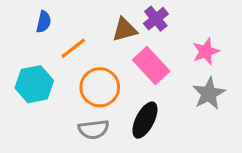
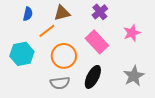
brown triangle: (125, 30) -> (62, 13), moved
gray star: (209, 94) -> (134, 76), moved

